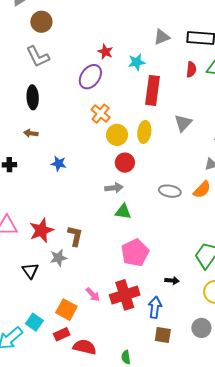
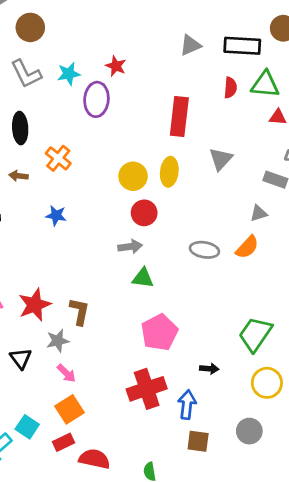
cyan star: (137, 62) -> (69, 74), moved
purple ellipse: (90, 77) -> (96, 99), turned -30
orange cross: (101, 114) -> (58, 158), moved
pink arrow: (93, 294) -> (66, 373), moved
orange square: (66, 310) -> (70, 409), turned 30

